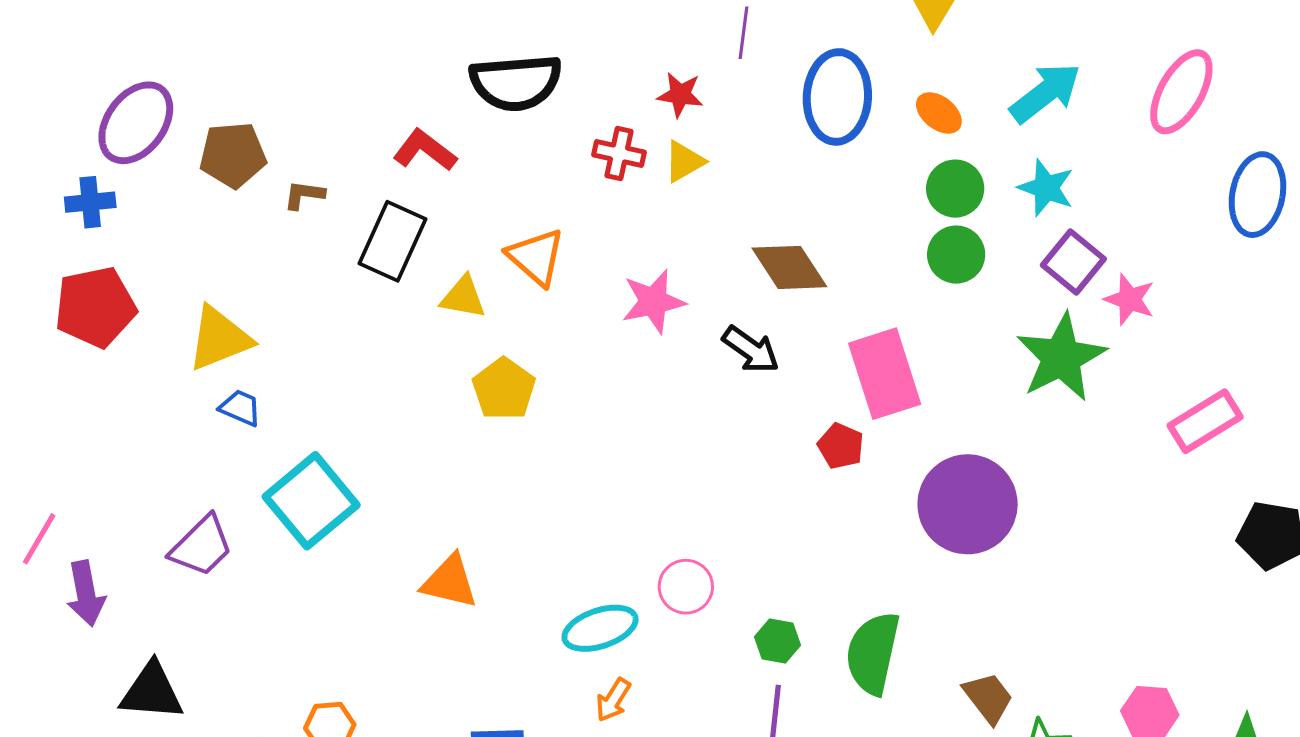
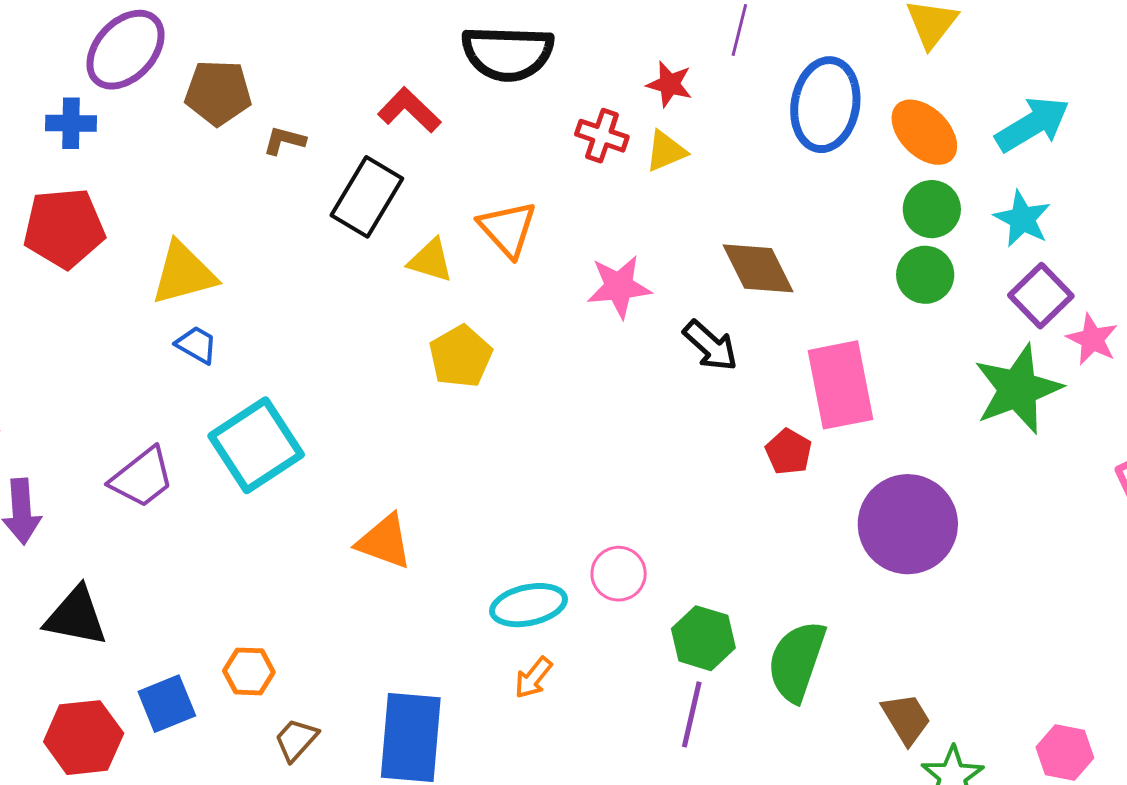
orange ellipse: (939, 113) -> (924, 132), size x1.5
green hexagon: (777, 641) -> (703, 638), size x1.4

